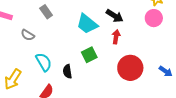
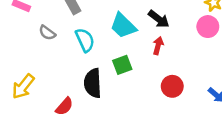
cyan semicircle: (44, 62) -> (85, 40), moved
red circle: (130, 68) -> (172, 86), size x0.7
black semicircle: (67, 71) -> (93, 83), size x1.6

